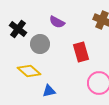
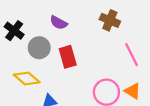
red rectangle: (81, 52) -> (68, 57), moved

